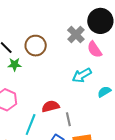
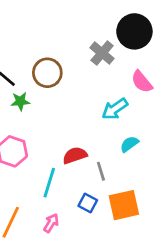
pink semicircle: (94, 49) -> (142, 82), moved
cyan semicircle: (104, 92) -> (129, 144), moved

